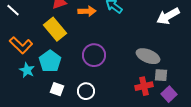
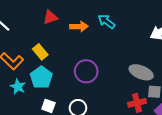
yellow rectangle: (55, 29) -> (40, 52), moved, size x0.7

